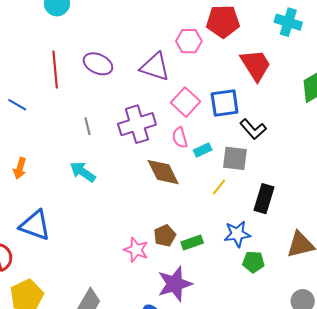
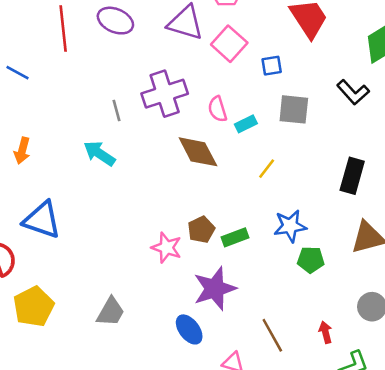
pink square: (185, 102) -> (229, 44), moved
blue square: (225, 103) -> (272, 66), size x0.6
gray line: (88, 126) -> (116, 111), moved
black L-shape: (253, 129) -> (353, 92), moved
gray square: (235, 158) -> (294, 109), moved
black rectangle: (264, 199) -> (352, 176), moved

